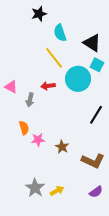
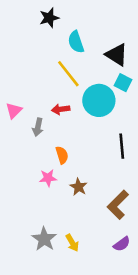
pink triangle: (11, 87) -> (14, 111), turned 48
black line: (96, 115) -> (122, 146), turned -36
orange semicircle: (24, 128) -> (62, 155), moved
brown L-shape: (93, 161) -> (118, 205), turned 110
yellow arrow: (57, 191) -> (72, 243), turned 88

